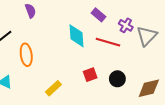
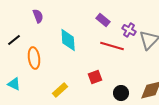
cyan diamond: (77, 36) -> (68, 40), moved
black circle: (117, 79) -> (121, 93), moved

